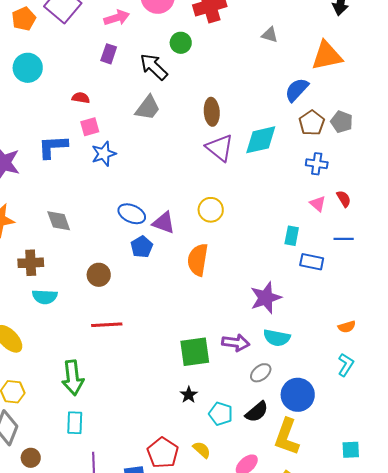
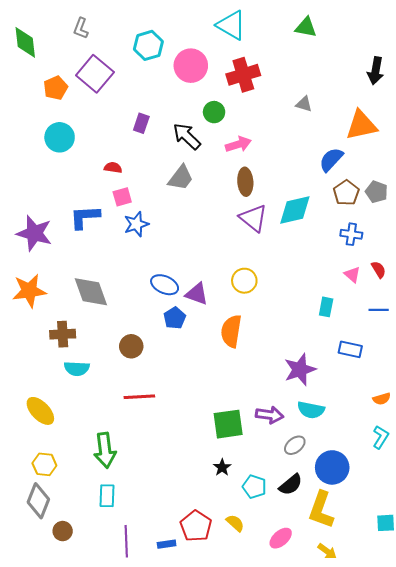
pink arrow: (117, 18) -> (238, 144), moved
gray diamond: (59, 221) -> (91, 292), size x1.4
blue rectangle: (312, 262) -> (350, 349), moved

